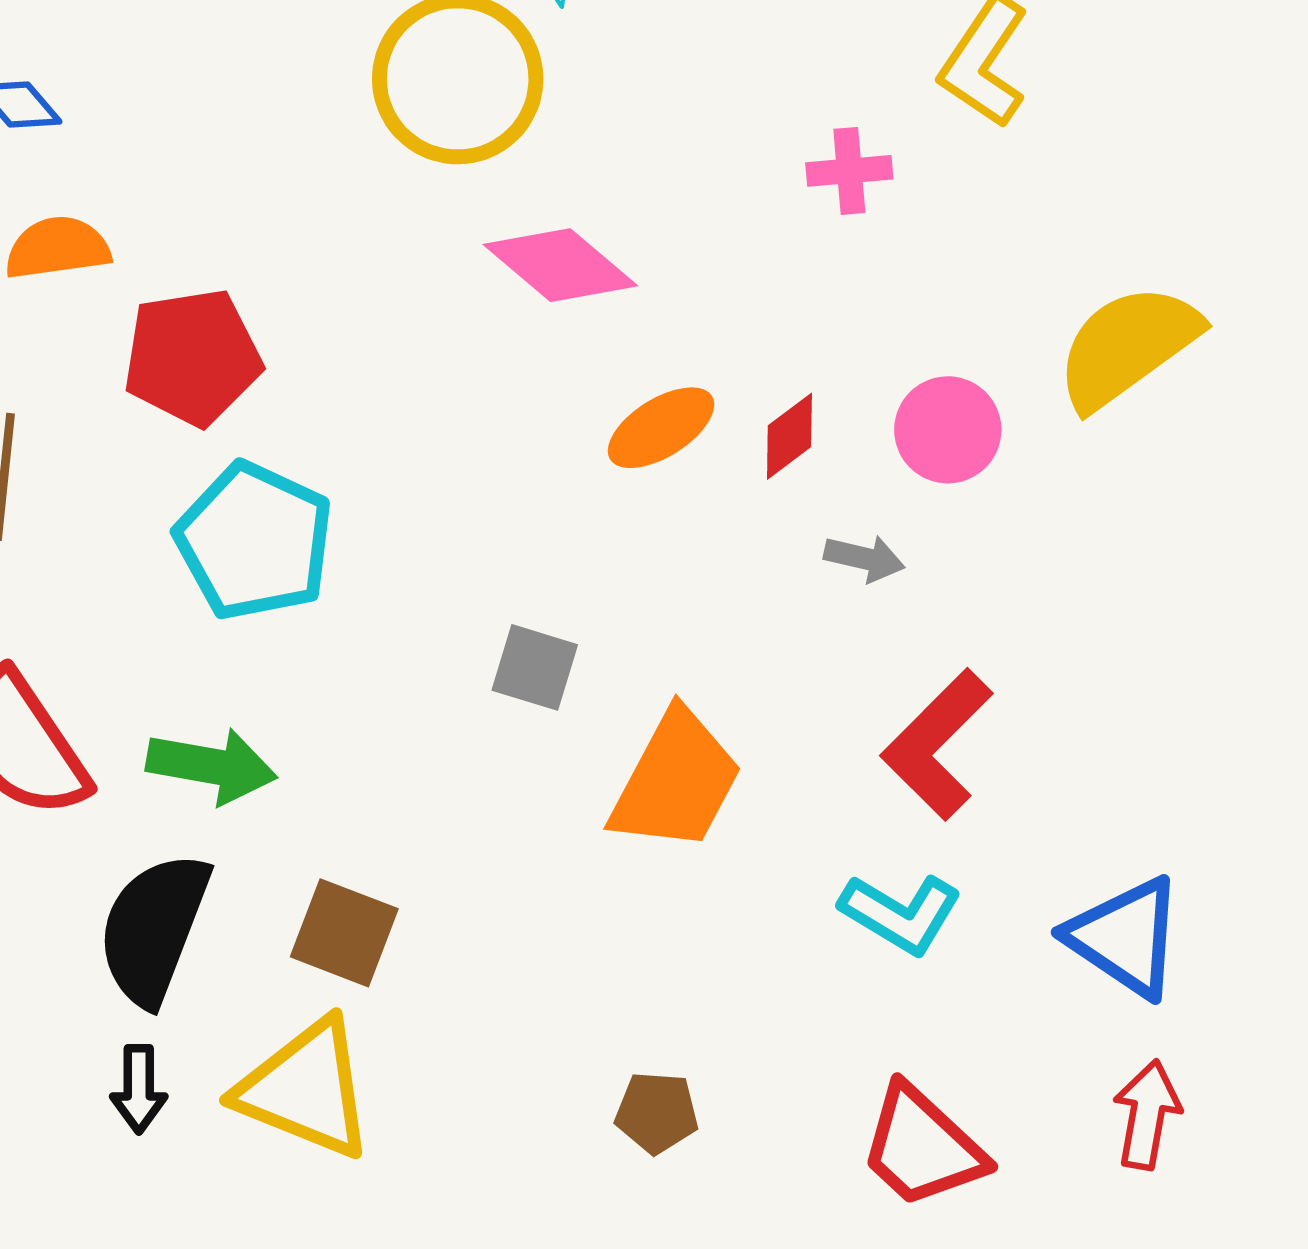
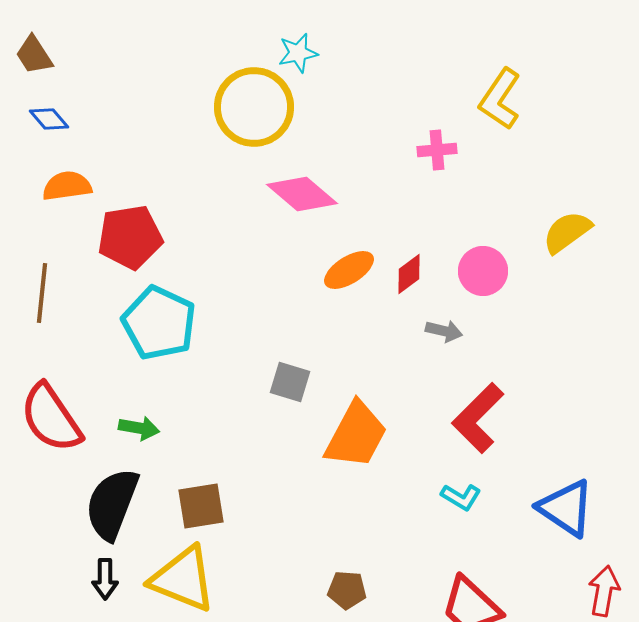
yellow semicircle: (1128, 346) -> (567, 232), size x0.7
green arrow: (212, 766) -> (139, 428), size x0.7
cyan L-shape: (901, 914) -> (461, 497), size x0.7
brown square: (344, 933) -> (201, 506), turned -30
red arrow: (1147, 1115) -> (604, 591), moved

